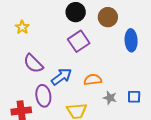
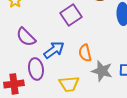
orange semicircle: (93, 80) -> (85, 53), turned -96
gray star: (110, 98) -> (102, 71), size x1.5

